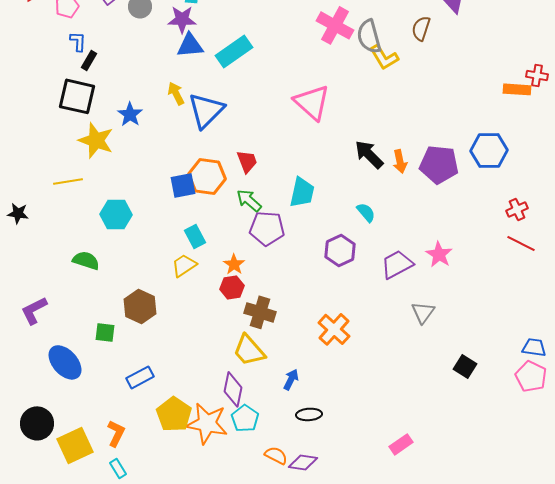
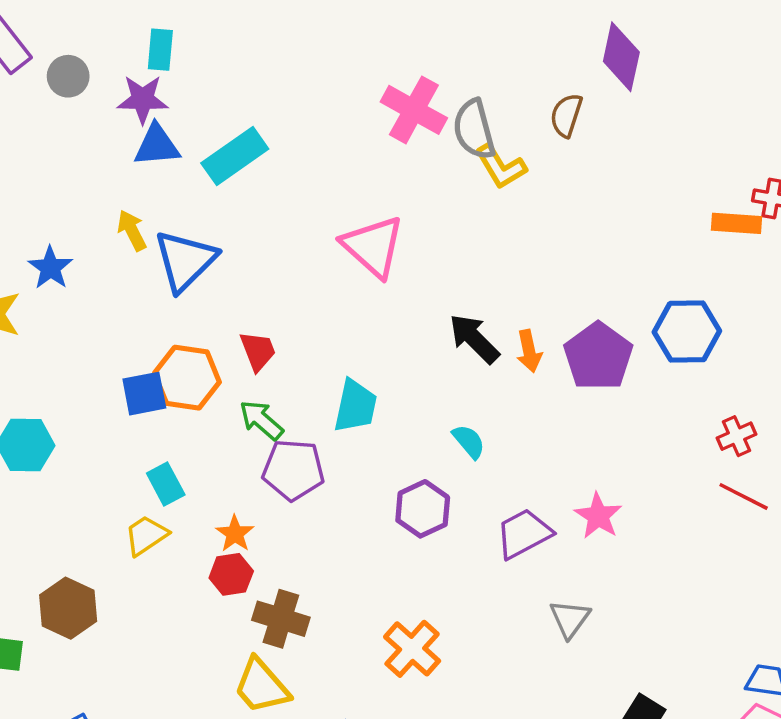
purple pentagon: (439, 164) -> (598, 356), turned 30

